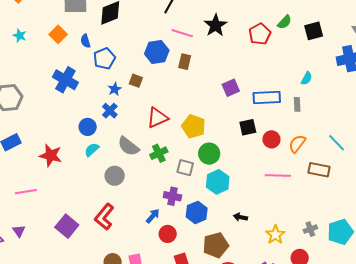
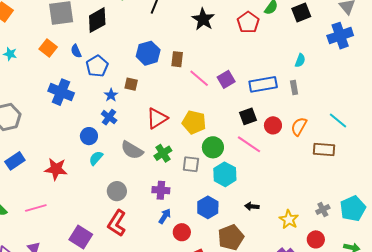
pink line: (182, 33) -> (199, 78), moved, turned 30
gray circle: (115, 176) -> (117, 191), moved
pink line: (278, 176) -> (249, 144), moved, turned 40
purple cross: (172, 196) -> (161, 190), moved

